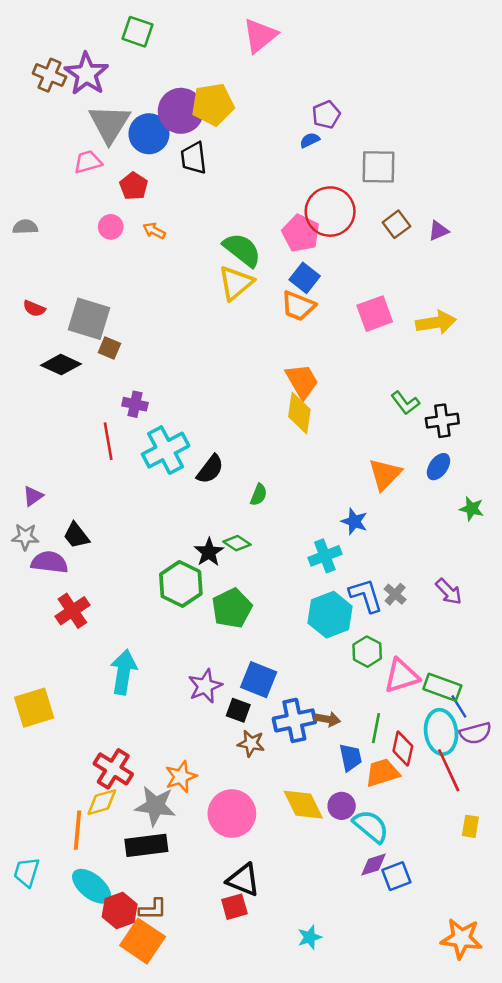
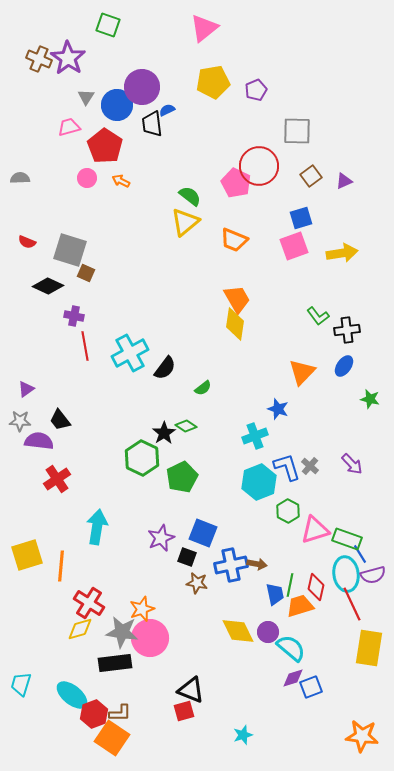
yellow pentagon: (213, 104) -> (213, 82), moved
gray triangle: (109, 124) -> (86, 97), size x0.5
blue semicircle: (310, 140) -> (167, 110), moved
red pentagon: (134, 186) -> (105, 146), size x1.6
green semicircle: (242, 250) -> (190, 196), size x0.7
blue square: (305, 278) -> (301, 218), moved, turned 35
purple cross: (135, 404) -> (74, 316), moved
green semicircle: (259, 495) -> (203, 388), turned 30
green line: (376, 728) -> (290, 585), moved
pink circle: (232, 814) -> (150, 638), moved
yellow rectangle: (470, 826) -> (369, 648), size x2.0
orange line: (78, 830) -> (61, 566), moved

